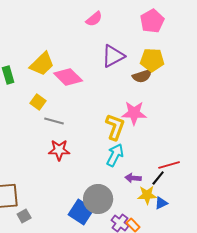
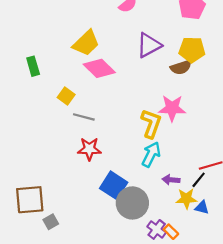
yellow trapezoid: (42, 64) -> (86, 43), moved
blue triangle: (161, 203) -> (202, 207), turned 40
blue square: (81, 212) -> (114, 185), moved

